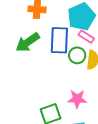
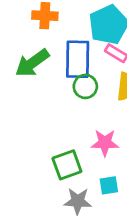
green circle: (77, 55) -> (85, 86), moved

